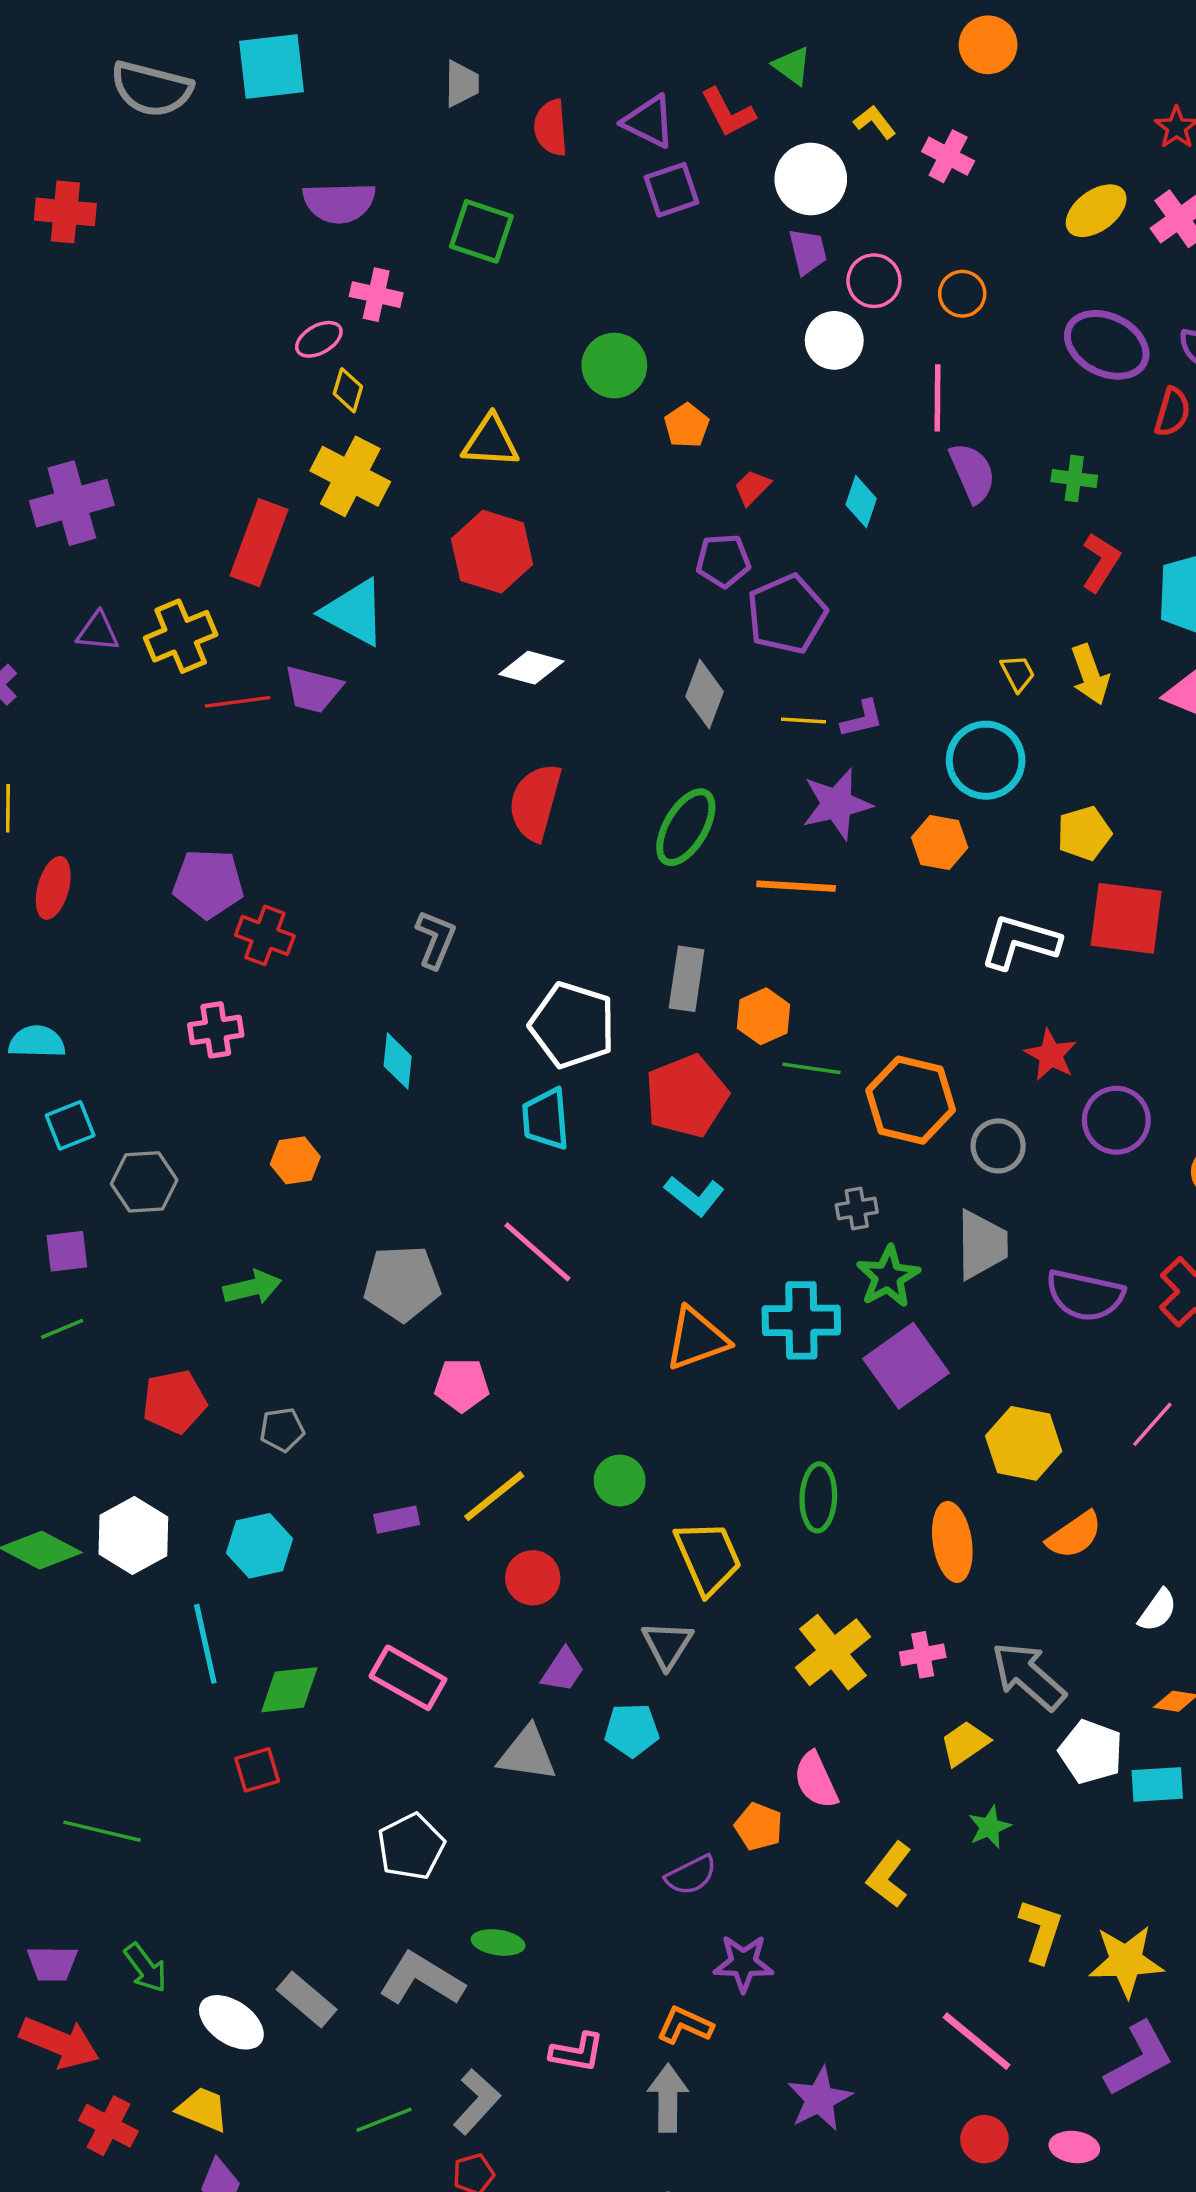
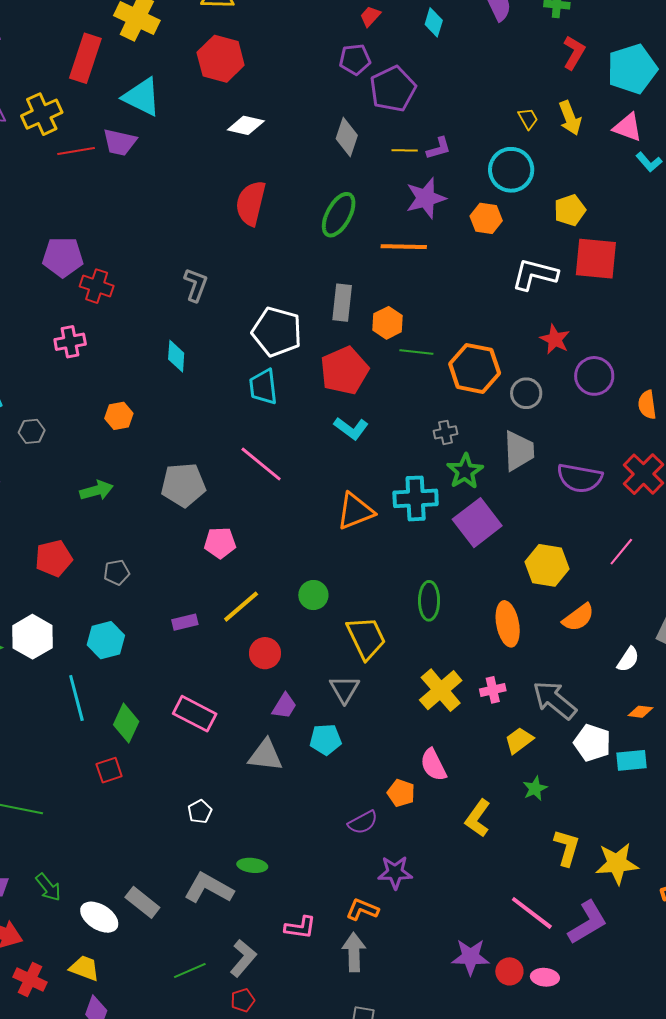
gray hexagon: (144, 1182) -> (32, 431), size x0.7
green diamond: (289, 1690) -> (126, 723), turned -57
white pentagon: (411, 1847) -> (200, 812), size x0.6
purple L-shape: (1139, 2059) -> (588, 922), moved
purple star: (820, 2099) -> (470, 957), moved, turned 30
red circle: (984, 2139) -> (509, 971), moved
pink ellipse: (1074, 2147) -> (545, 977), moved

